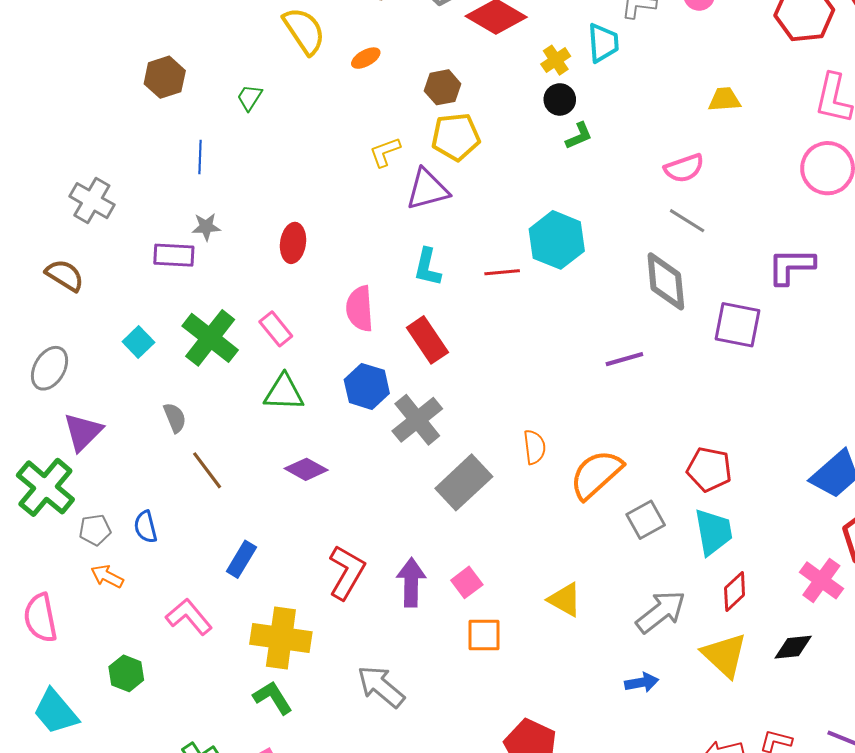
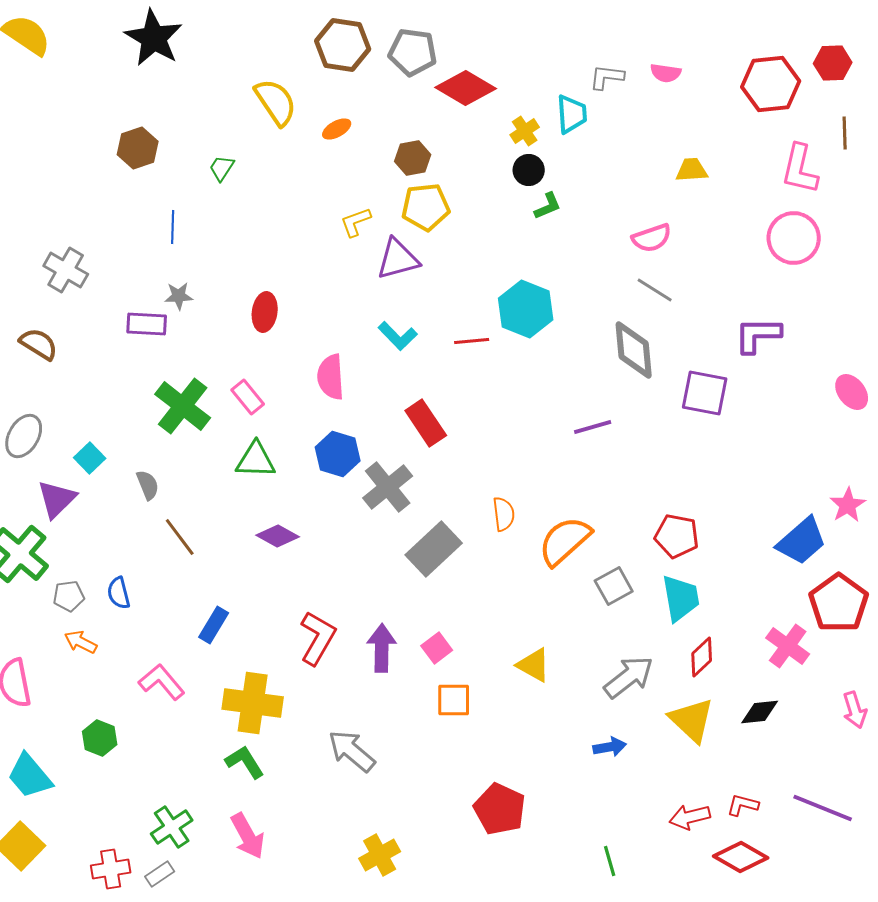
cyan L-shape: (427, 267) -> (398, 336), turned -57
red rectangle: (427, 340) -> (426, 423), moved
cyan square: (138, 342) -> (90, 458), moved

